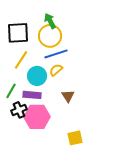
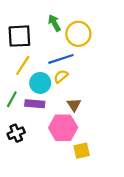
yellow circle: (50, 36) -> (78, 34), moved
black cross: (19, 110) -> (16, 133), moved
pink hexagon: (37, 117) -> (63, 128), moved

